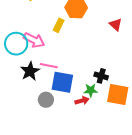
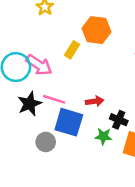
red arrow: (82, 101) -> (95, 101), moved

